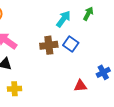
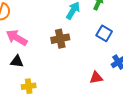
blue square: (71, 44) -> (104, 33), moved

